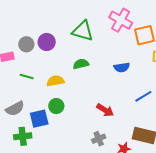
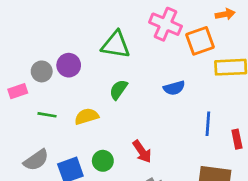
green semicircle: (81, 64) -> (118, 90), turned -35
blue line: (143, 96) -> (208, 124), turned -48
green circle: (56, 106) -> (103, 161), moved
red arrow: (105, 110) -> (142, 151), moved, turned 30

